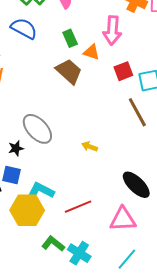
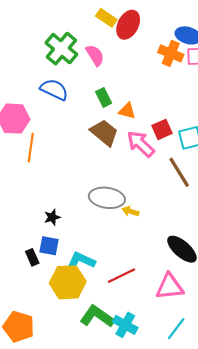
pink arrow: (112, 31) -> (141, 144), moved, turned 132
gray ellipse: (37, 129) -> (107, 198), moved, turned -36
green L-shape: (53, 244) -> (97, 316), size x1.4

